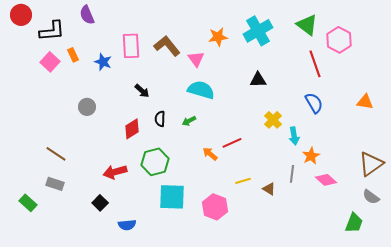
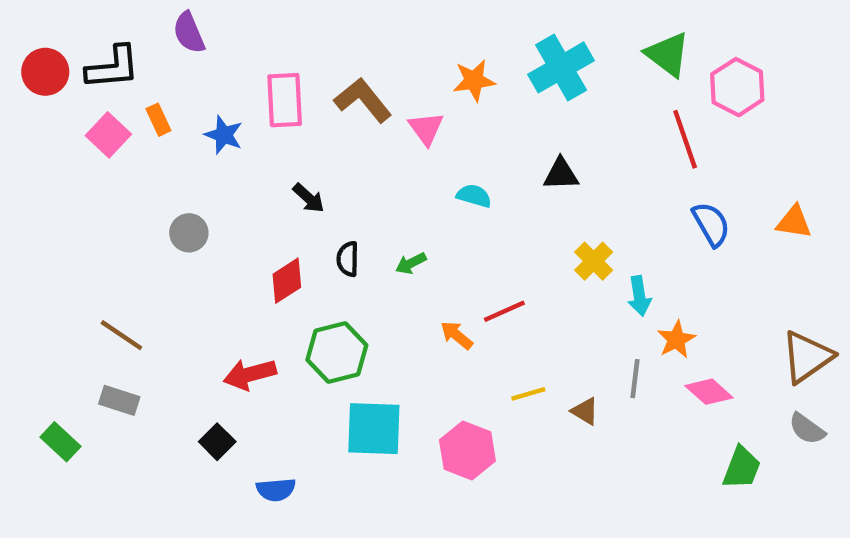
red circle: (21, 15) -> (45, 72), moved
cyan semicircle: (201, 90) -> (474, 196), moved, size x0.6
blue semicircle: (314, 103) -> (711, 224), moved
green trapezoid: (354, 223) -> (742, 468), moved

